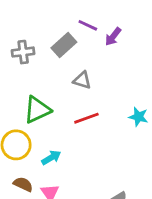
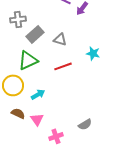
gray rectangle: (64, 45) -> (35, 34), moved
cyan star: (138, 117) -> (93, 53), moved

